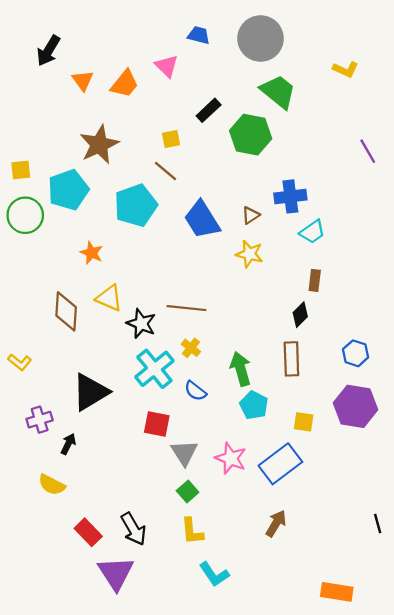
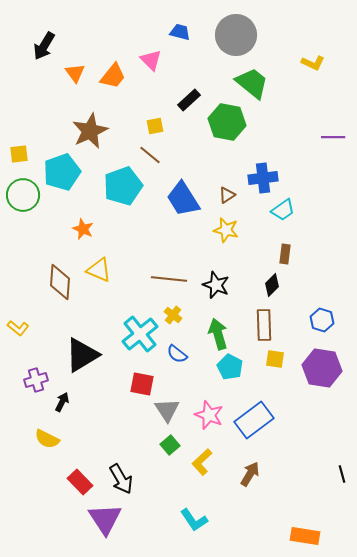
purple line: (368, 151) -> (333, 137), turned -60
black star: (141, 324) -> (216, 285), moved
yellow square: (304, 422) -> (275, 359), moved
yellow L-shape: (192, 531) -> (202, 462), moved, turned 52

